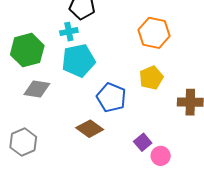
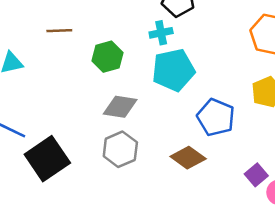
green hexagon: (27, 50) -> (107, 57), size x0.7
gray hexagon: (23, 142) -> (120, 149), moved

